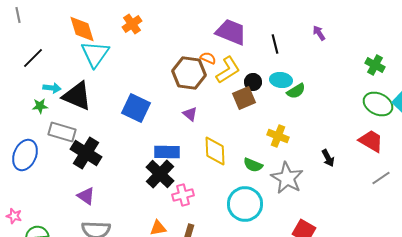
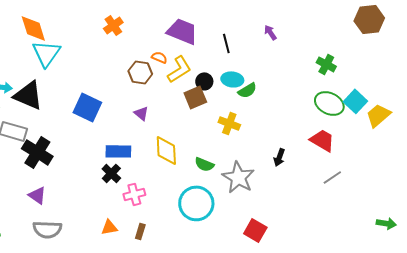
orange cross: (132, 24) -> (113, 25), moved
brown hexagon: (189, 73) -> (140, 72), size x0.7
yellow cross: (278, 136) -> (229, 123), moved
black arrow: (328, 158) -> (279, 157), turned 48
black cross: (160, 174) -> (111, 173), size x0.7

